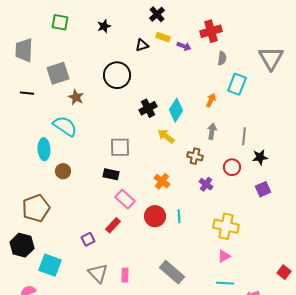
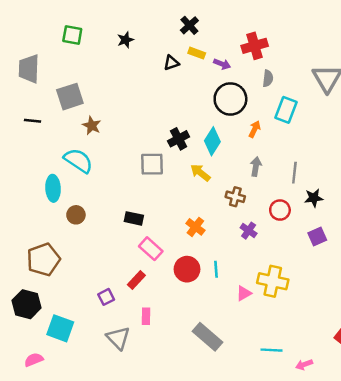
black circle: (117, 75) -> (230, 99), moved
gray square: (120, 147) -> (152, 164), moved
pink triangle: (224, 256) -> (244, 293), moved
pink rectangle: (125, 275) -> (146, 316), moved

